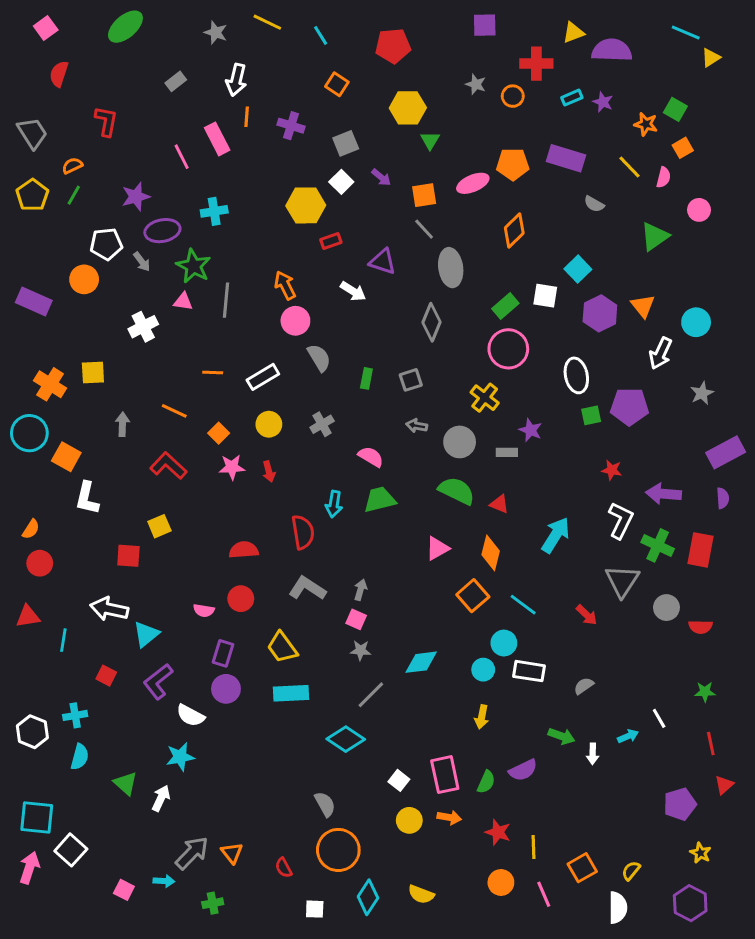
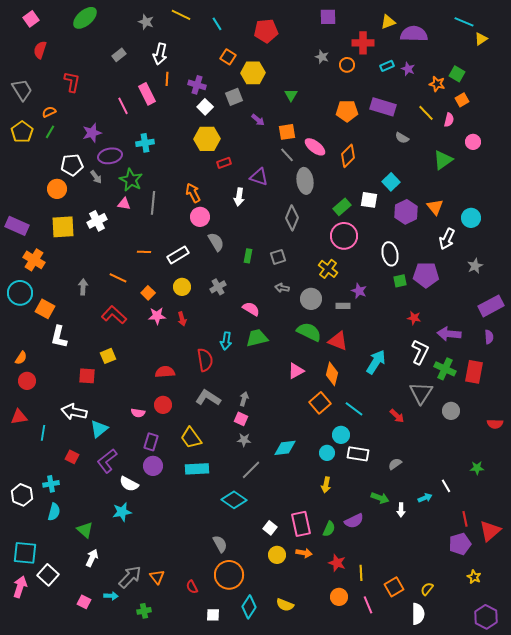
yellow hexagon: (408, 108) -> (253, 73), moved
white square: (341, 182) -> (205, 107), moved
pink ellipse: (473, 183) -> (315, 147), moved, turned 60
white arrow: (353, 291) -> (239, 197), turned 66
purple rectangle: (34, 302) -> (17, 226), moved
yellow square: (93, 373) -> (63, 227), moved, size x1.4
red triangle: (499, 504) -> (338, 341), size x1.5
red semicircle: (700, 627) -> (495, 424), moved
red line: (711, 744) -> (465, 519), moved
red triangle: (724, 785) -> (490, 531), size x1.6
white arrow: (161, 798) -> (92, 558), moved
purple hexagon: (690, 903) -> (486, 617), moved

